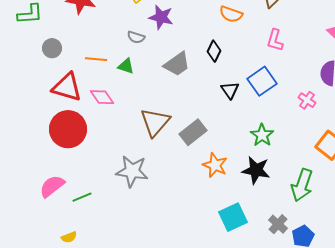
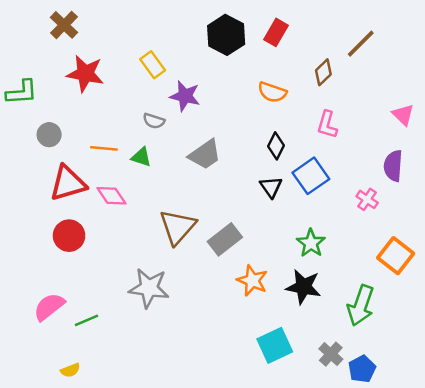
black diamond: (214, 51) -> (276, 146), moved
red triangle: (67, 87) -> (68, 183), turned -32
red circle: (68, 129) -> (69, 236), size x0.7

